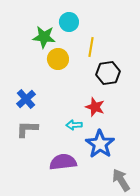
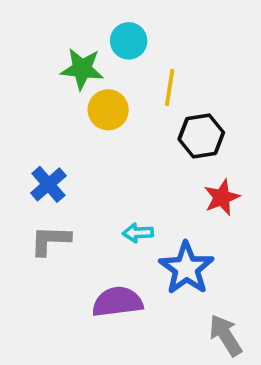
red star: (95, 107) -> (222, 197), moved, turned 30

